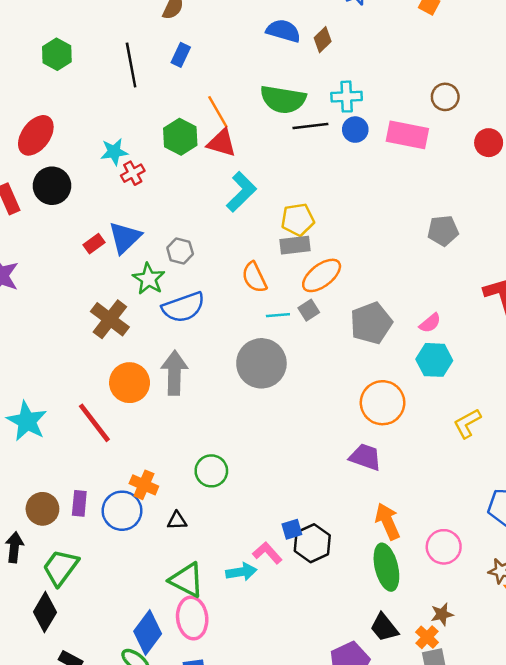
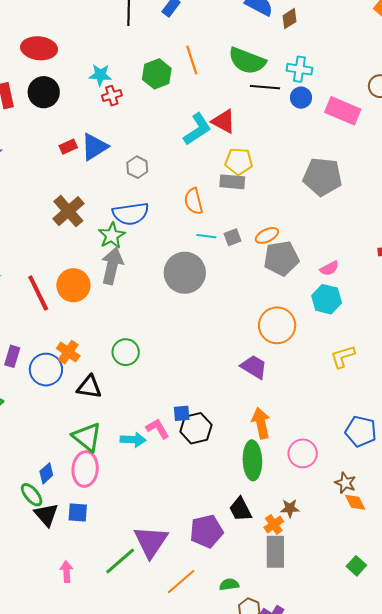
red ellipse: (36, 135) -> (39, 48), turned 48
red triangle: (222, 143) -> (224, 121), moved
gray pentagon: (443, 231) -> (322, 177), moved, size x1.5
orange ellipse: (322, 275) -> (267, 235), moved, size x0.7
green star: (149, 279) -> (112, 236), moved
orange circle: (130, 383) -> (73, 285), moved
black triangle: (177, 521) -> (89, 387), size x1.5
blue diamond: (148, 632) -> (46, 473), size x0.6

